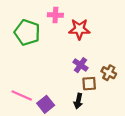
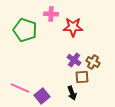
brown cross: (109, 73) -> (93, 62), moved
black arrow: (78, 101) -> (72, 93), turned -32

